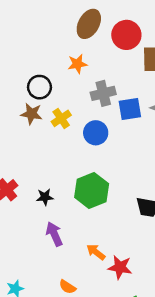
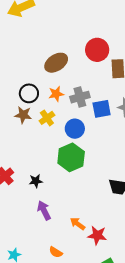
brown ellipse: (89, 24) -> (56, 63), moved, turned 30
orange star: (77, 64) -> (56, 94), moved
green hexagon: (92, 190) -> (71, 157), moved

